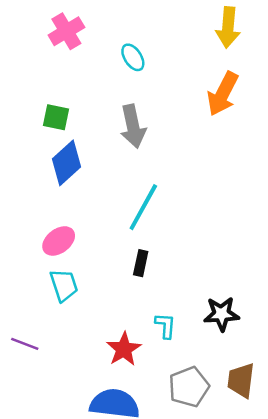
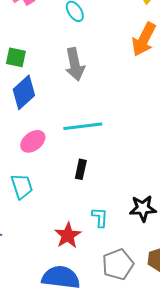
cyan line: (143, 207) -> (83, 126), turned 54
pink ellipse: (59, 241) -> (33, 141), moved

